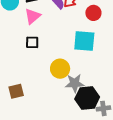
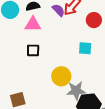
pink triangle: (33, 16) -> (33, 24), turned 42
cyan square: (84, 41) -> (85, 48), size x0.6

